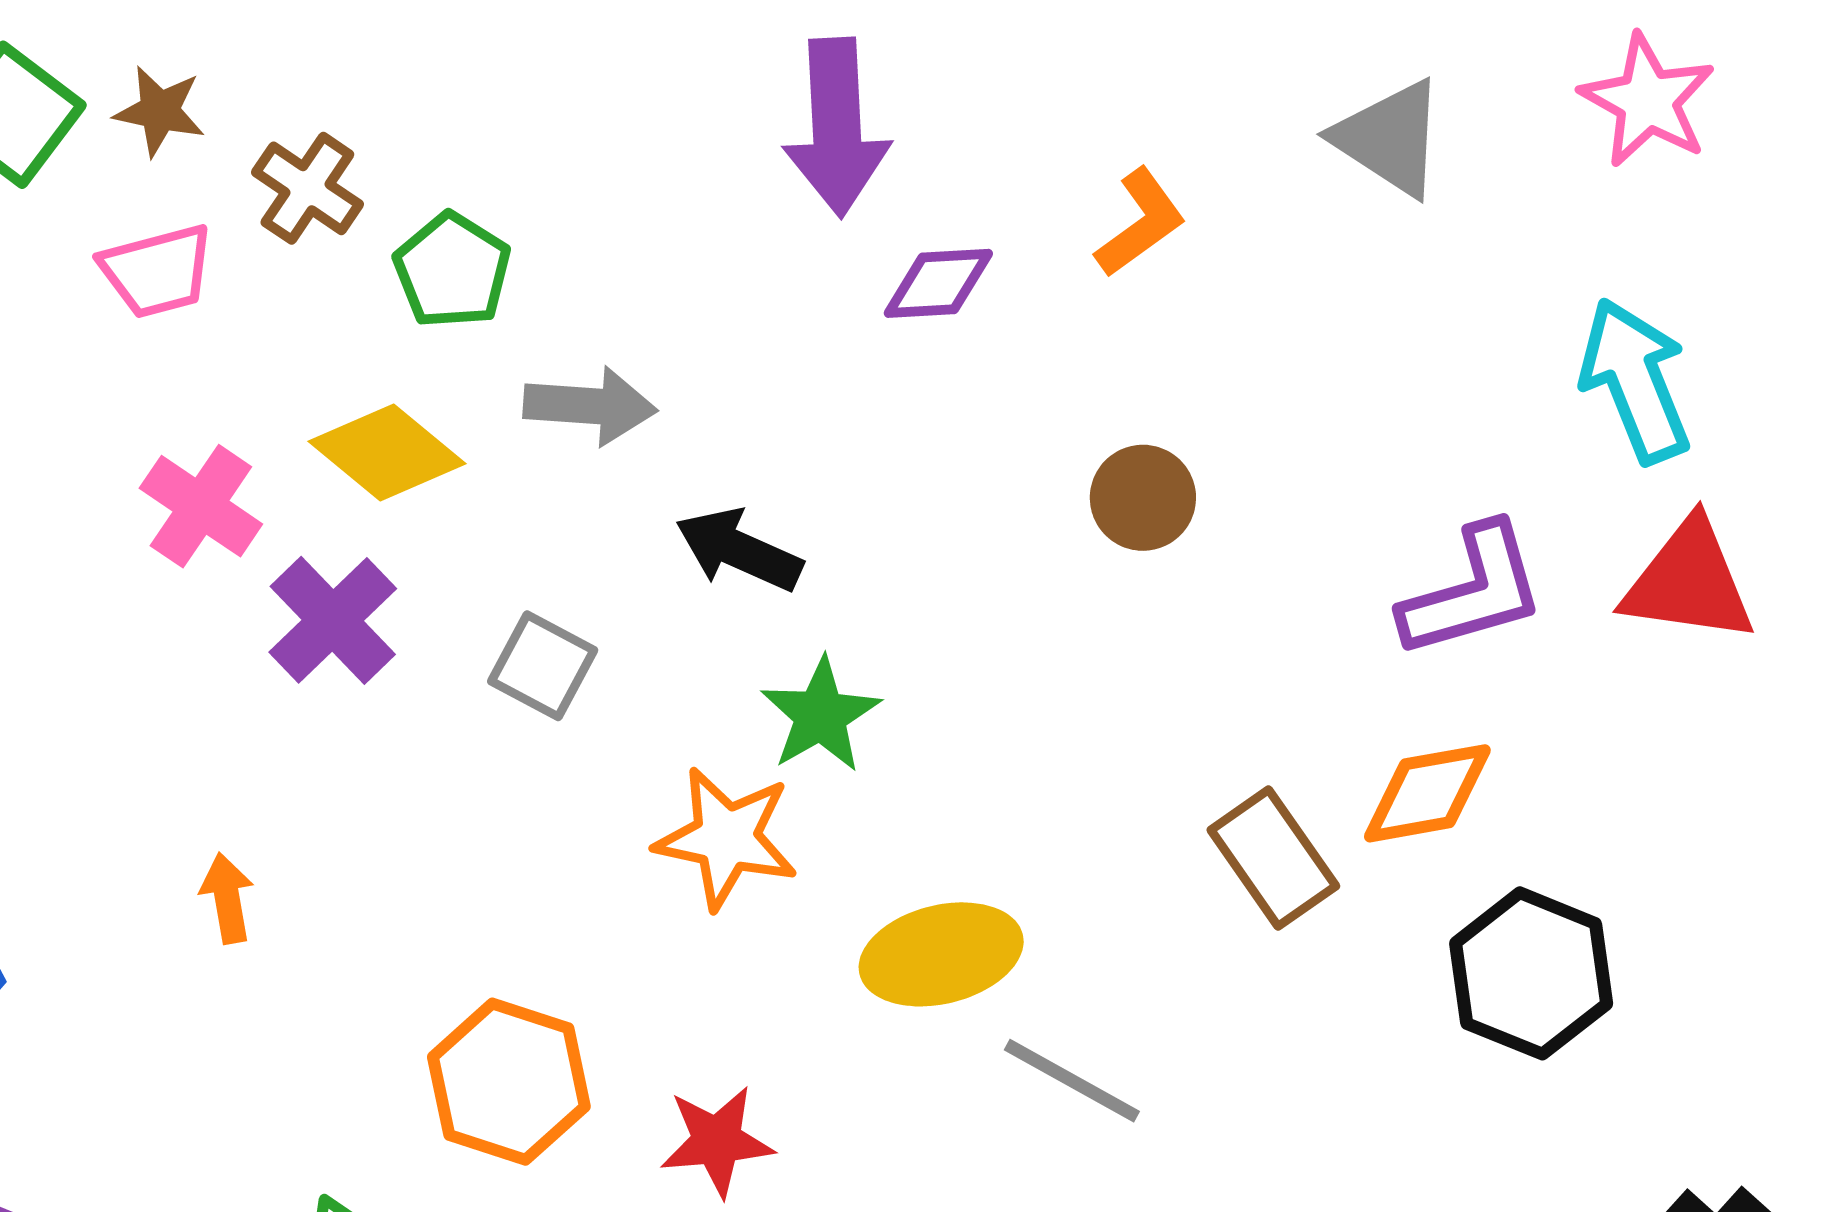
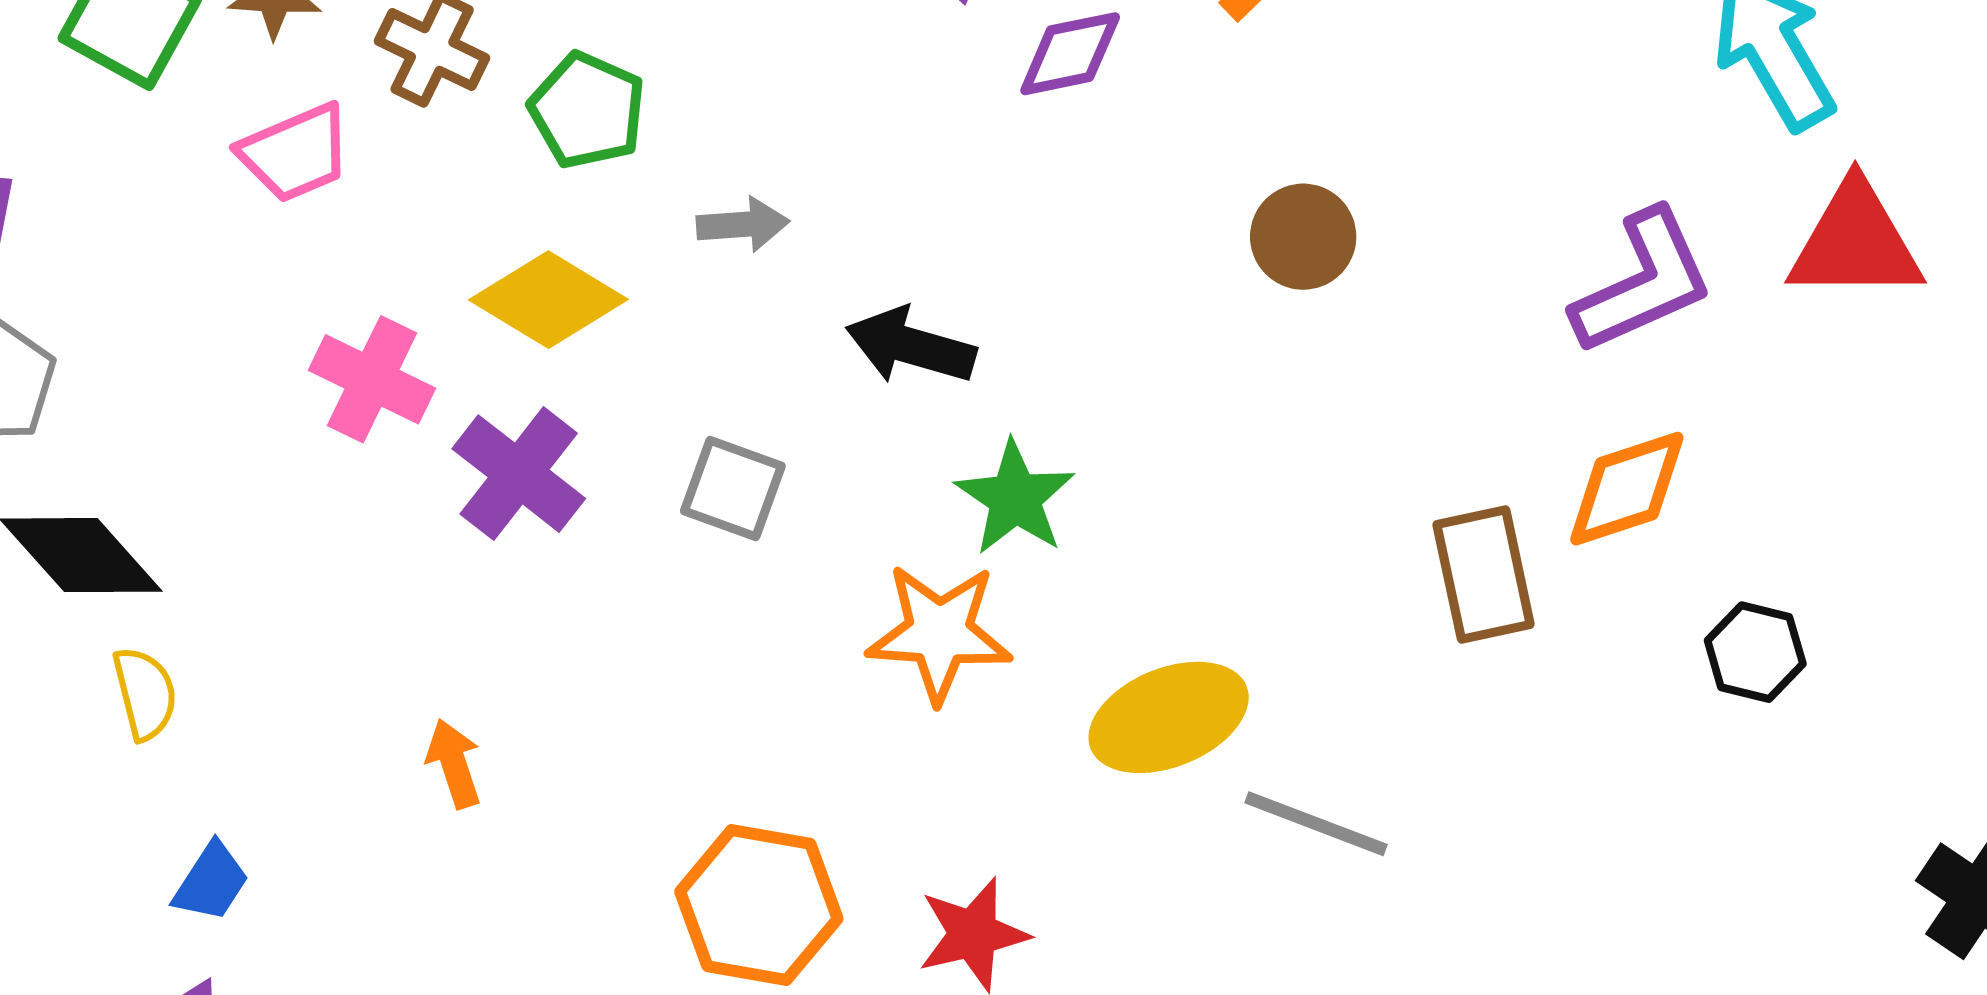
gray arrow: (590, 406) -> (743, 224), size x0.7
brown rectangle: (1273, 858) -> (1484, 575), turned 31
black hexagon: (1531, 973) -> (1755, 652), size x0.6

